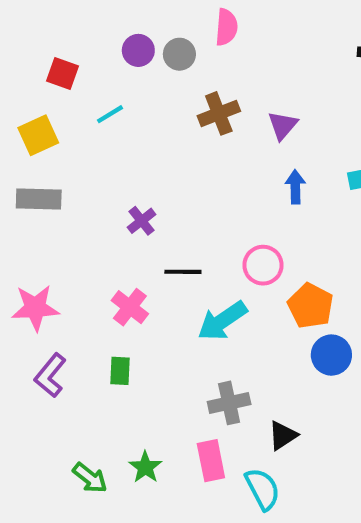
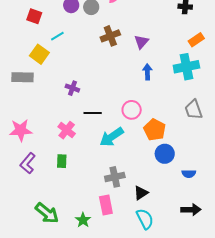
yellow square: (38, 135) -> (39, 54), moved, turned -30
purple cross: (142, 221) -> (72, 88), turned -32
green star: (145, 467) -> (83, 220), moved
green arrow: (90, 478) -> (47, 213), size x1.4
cyan semicircle: (263, 489) -> (145, 219), moved

